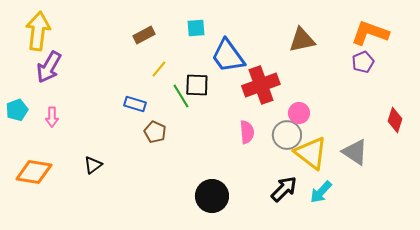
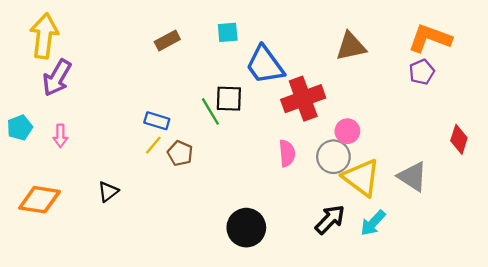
yellow line: (159, 69) -> (153, 145), moved

